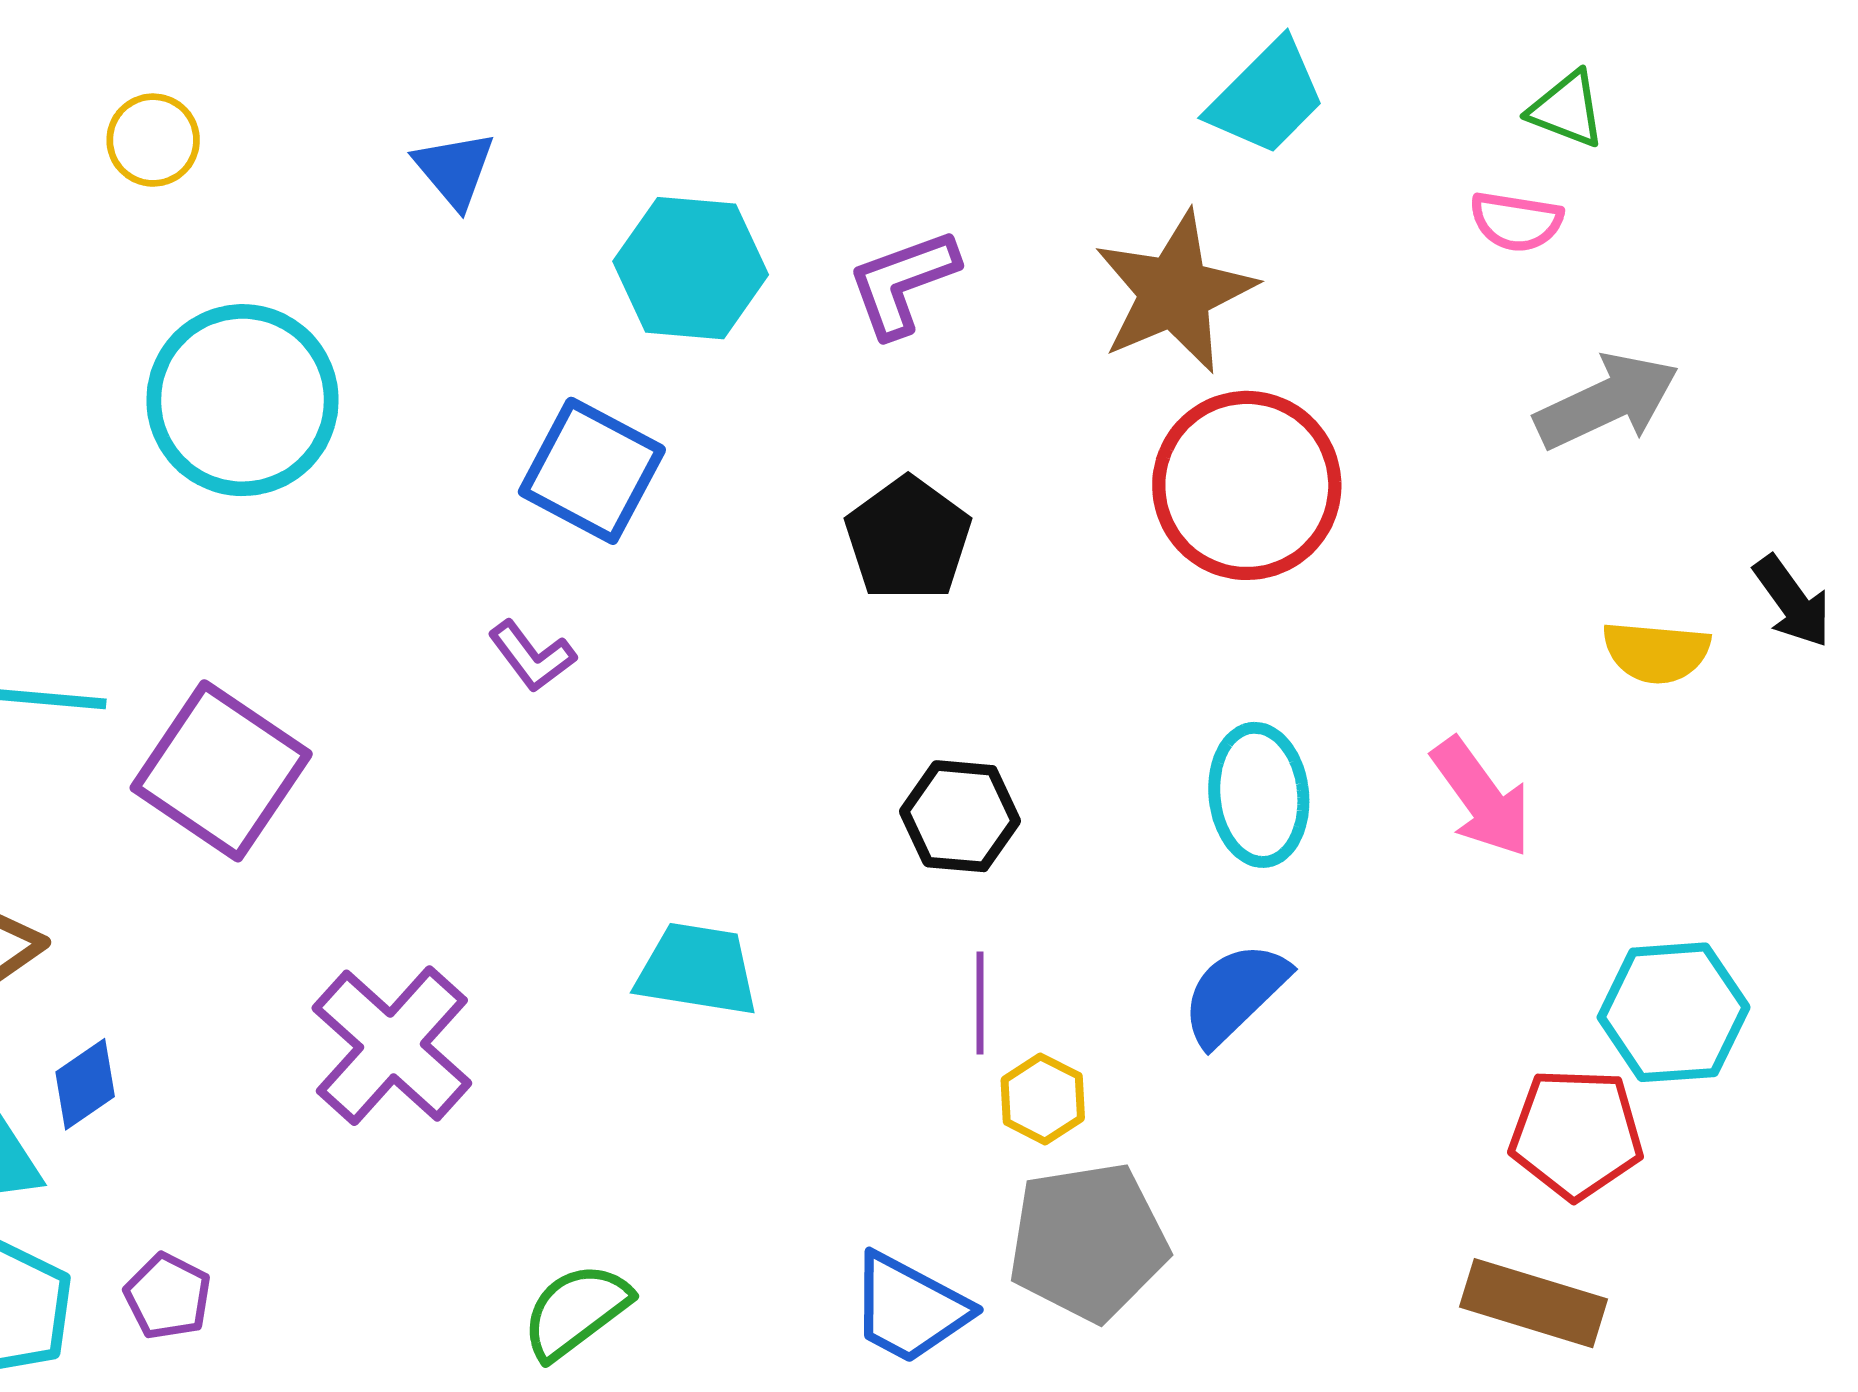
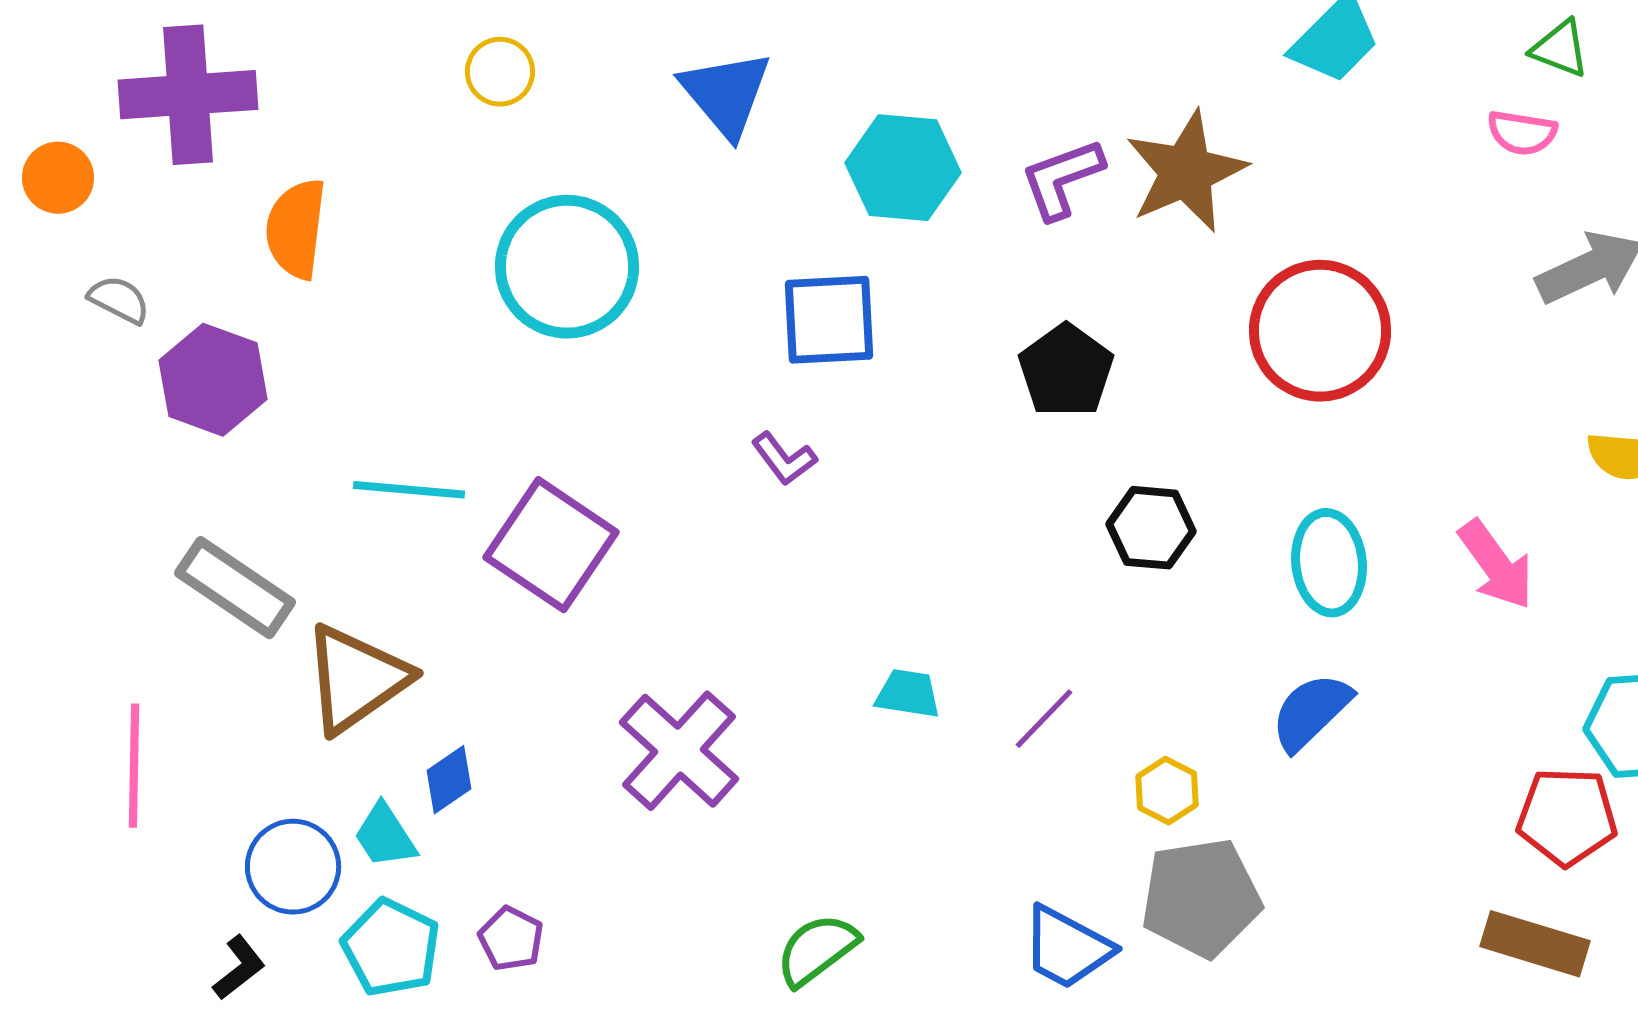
blue triangle: (455, 169) -> (726, 94), size x1.5
brown star: (1175, 292) -> (1186, 172), moved
blue square: (592, 471) -> (829, 320), turned -31
black hexagon: (960, 816) -> (1151, 528), moved
cyan trapezoid: (697, 970) -> (908, 694), size x0.7
purple line: (980, 1003) -> (1044, 719), moved, turned 44

